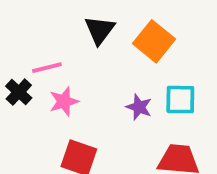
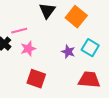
cyan square: (180, 100) -> (90, 48), turned 30

